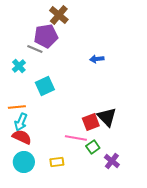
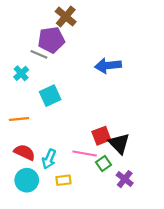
blue arrow: (97, 59) -> (108, 66), size x1.6
black triangle: (107, 117) -> (119, 143), moved
cyan arrow: (21, 122) -> (49, 159), moved

